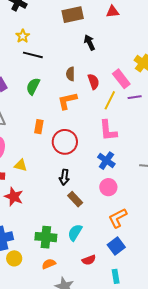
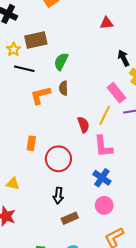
brown rectangle: (73, 15) -> (36, 40), moved
black arrow: (90, 42) -> (124, 58), moved
red semicircle: (94, 82) -> (83, 125), moved
green semicircle: (33, 86) -> (61, 62), moved
orange L-shape: (67, 101) -> (40, 95), moved
brown rectangle: (75, 199) -> (70, 218), turned -70

